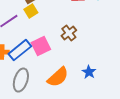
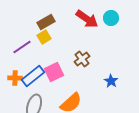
blue star: (89, 72) -> (111, 81), moved

